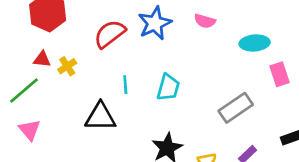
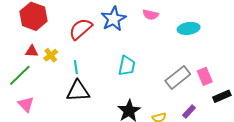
pink rectangle: (280, 74) -> (205, 76), moved
cyan line: (125, 85) -> (76, 67), moved

